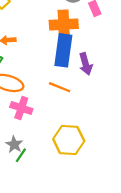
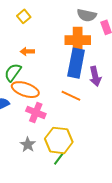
yellow hexagon: (69, 140) -> (59, 140), moved
green line: (21, 155) -> (59, 159), moved

